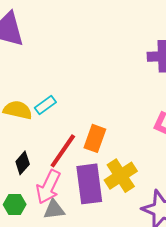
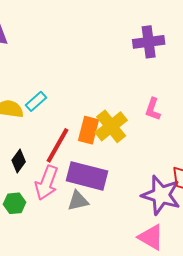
yellow cross: (121, 176) -> (111, 126), moved
purple rectangle: (89, 184) -> (87, 176), turned -63
gray triangle: (54, 210) -> (78, 201), moved

